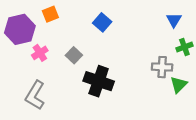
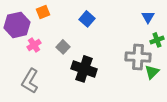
gray cross: (162, 67) -> (138, 57), size x1.4

